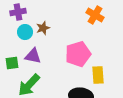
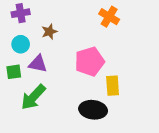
cyan circle: (25, 32) -> (21, 44), moved

